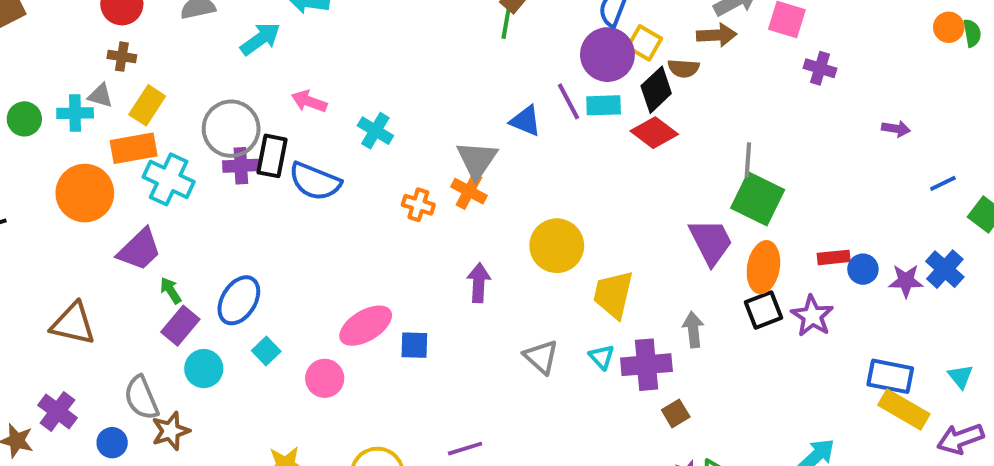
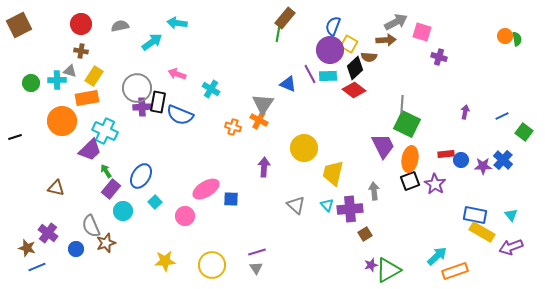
purple arrow: (896, 129) -> (465, 112), moved, turned -88
cyan cross: (169, 179) -> (105, 131), moved
brown triangle: (73, 324) -> (56, 188), size x0.7

